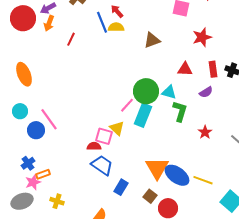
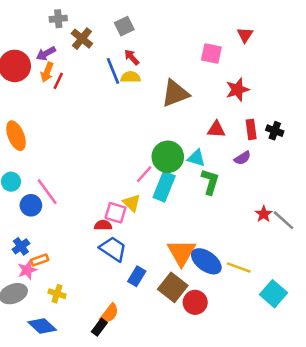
red line: (71, 39) -> (58, 81), moved
brown triangle: (152, 40) -> (175, 93), size x1.4
red star: (205, 132) -> (264, 214), moved
brown square: (150, 196) -> (173, 287), size x1.6

